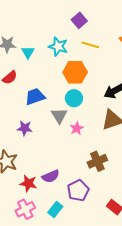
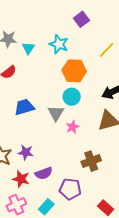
yellow line: (90, 45) -> (106, 50), moved, turned -66
blue trapezoid: (35, 97) -> (24, 107), moved
purple star: (25, 128) -> (26, 152), moved
purple pentagon: (78, 190) -> (70, 189), turned 30

